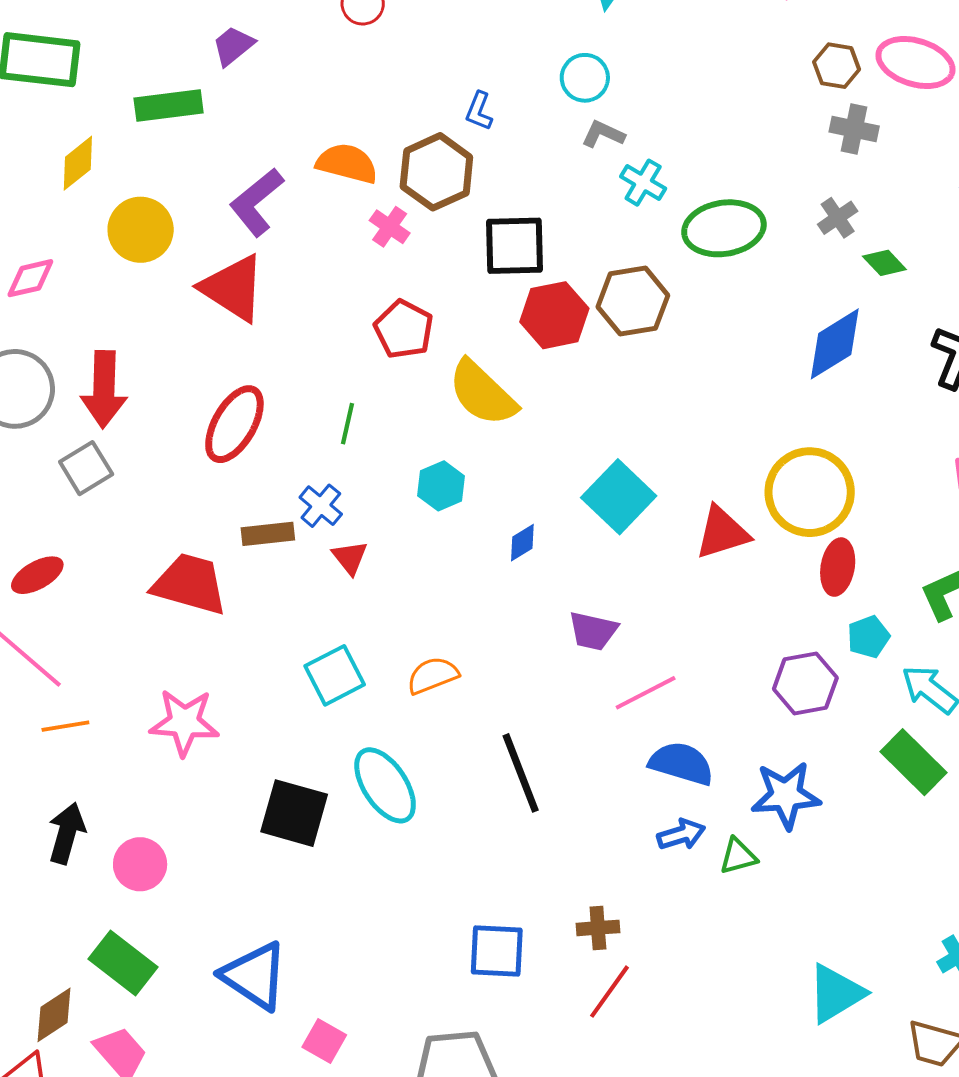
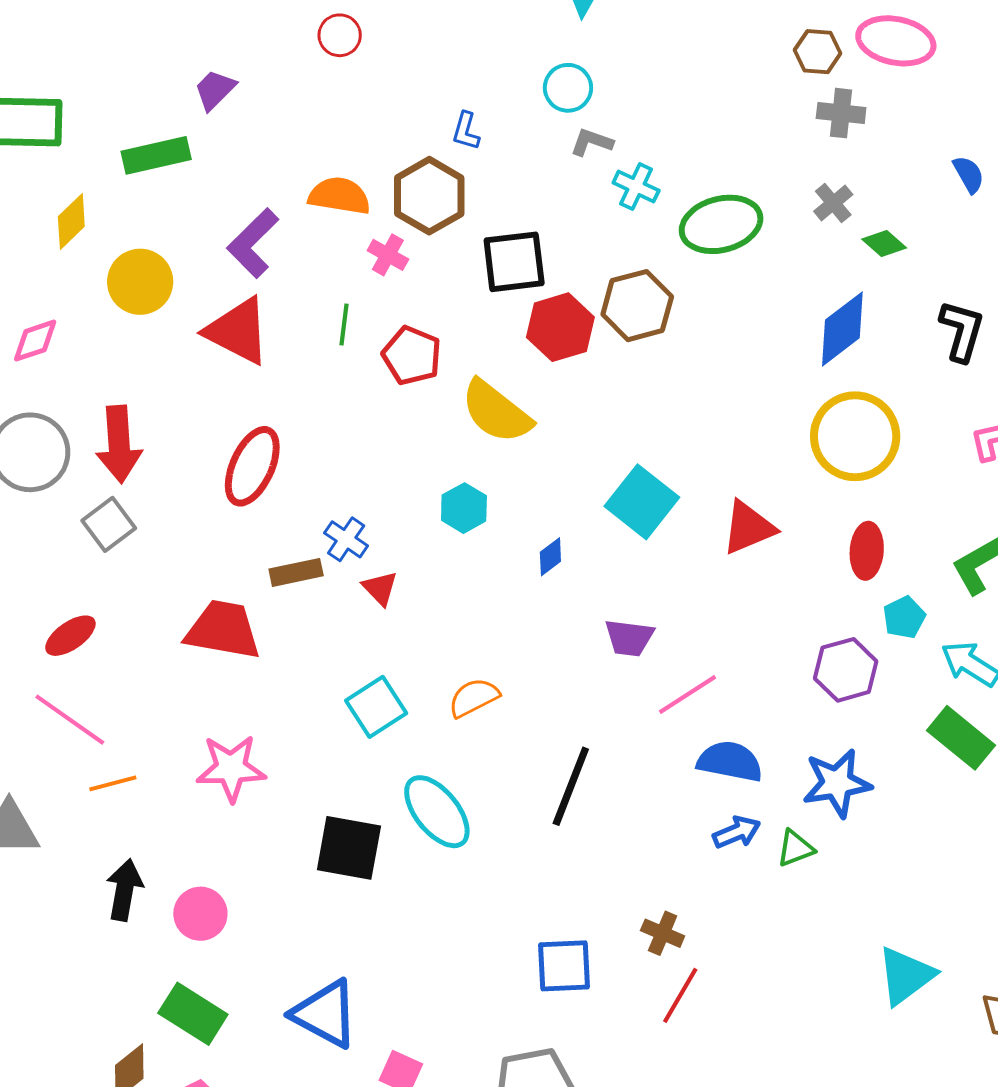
green line: (348, 424) -> (344, 325), moved
yellow circle: (810, 492) -> (855, 436), moved
black line: (521, 773) -> (571, 786), turned 48
brown cross: (598, 928) -> (663, 933), turned 33

